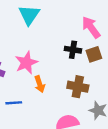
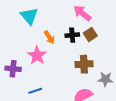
orange arrow: (40, 84) -> (49, 37), moved

